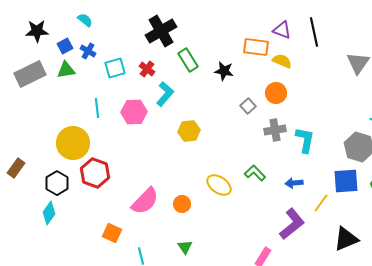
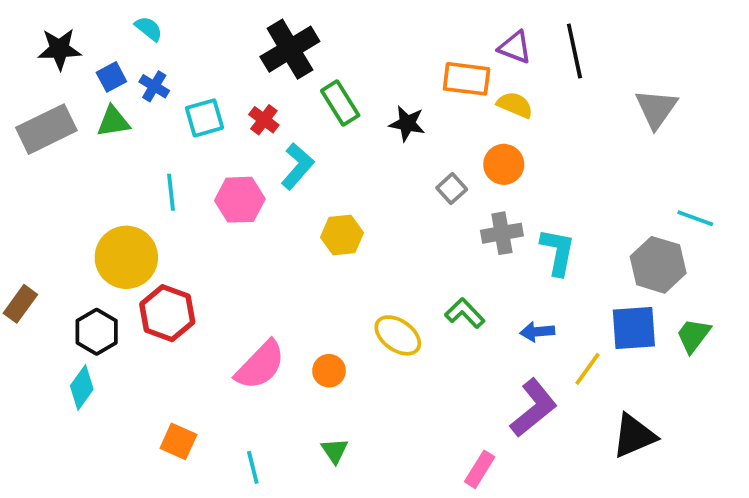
orange square: (112, 233) -> (178, 441), moved

